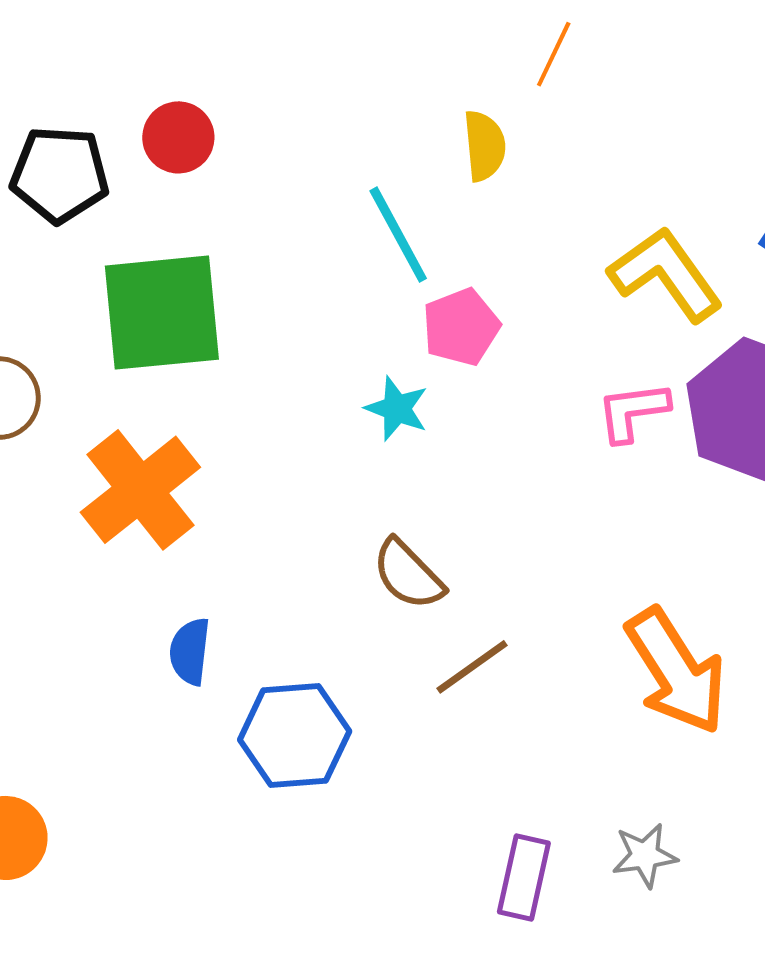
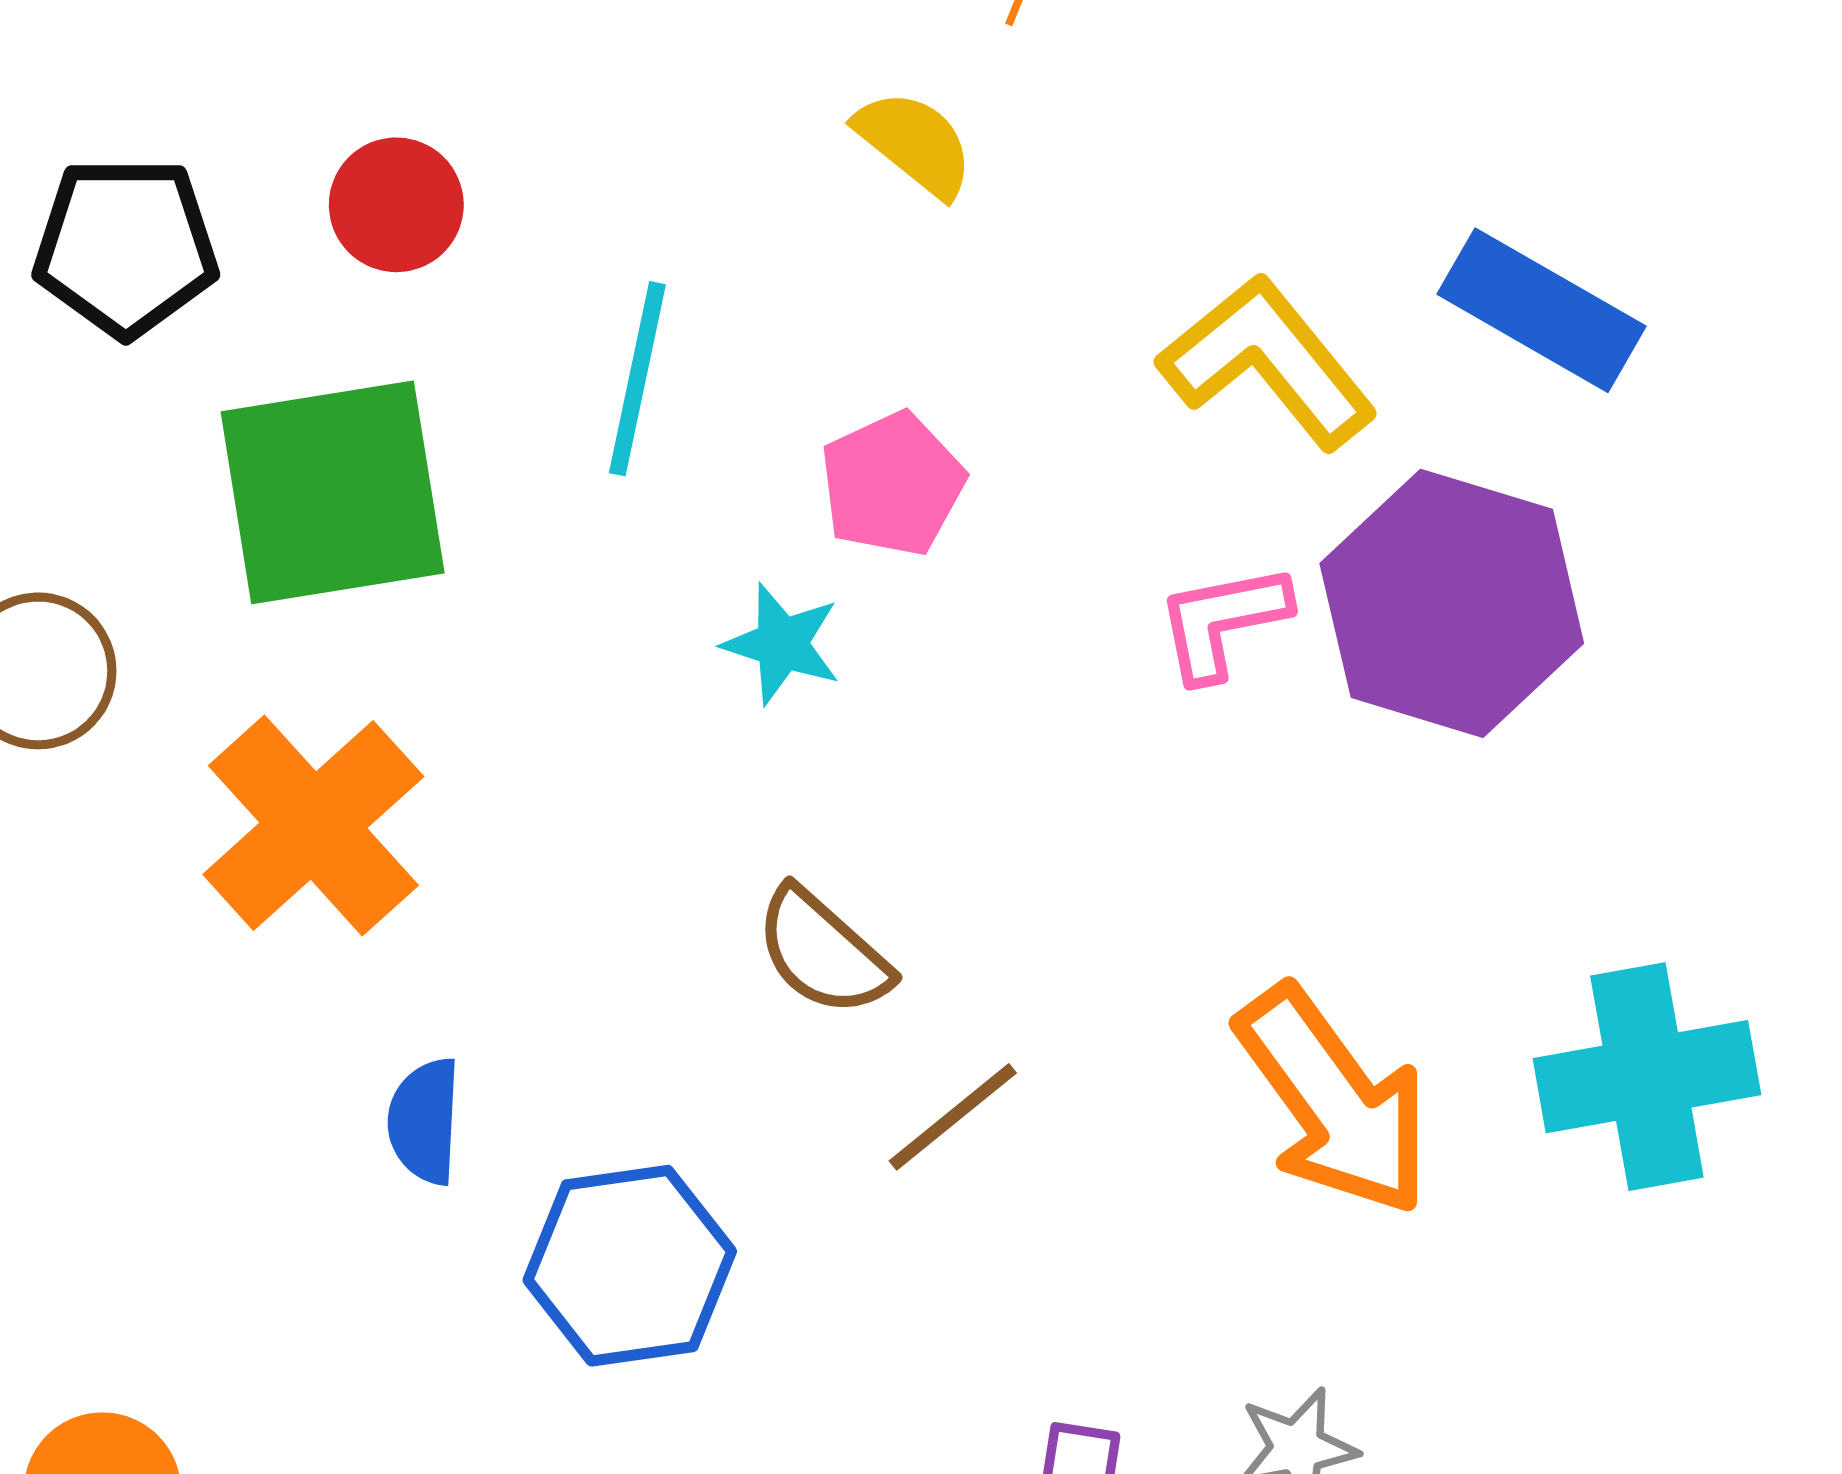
red circle: (178, 137) -> (396, 205), moved
yellow semicircle: (484, 146) -> (915, 143), turned -42
cyan line: (398, 235) -> (637, 379), moved, turned 44

